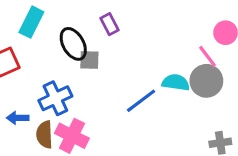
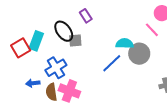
cyan rectangle: (31, 22) -> (36, 41), moved
gray circle: (206, 81) -> (139, 54), moved
cyan semicircle: (176, 82) -> (125, 43), moved

